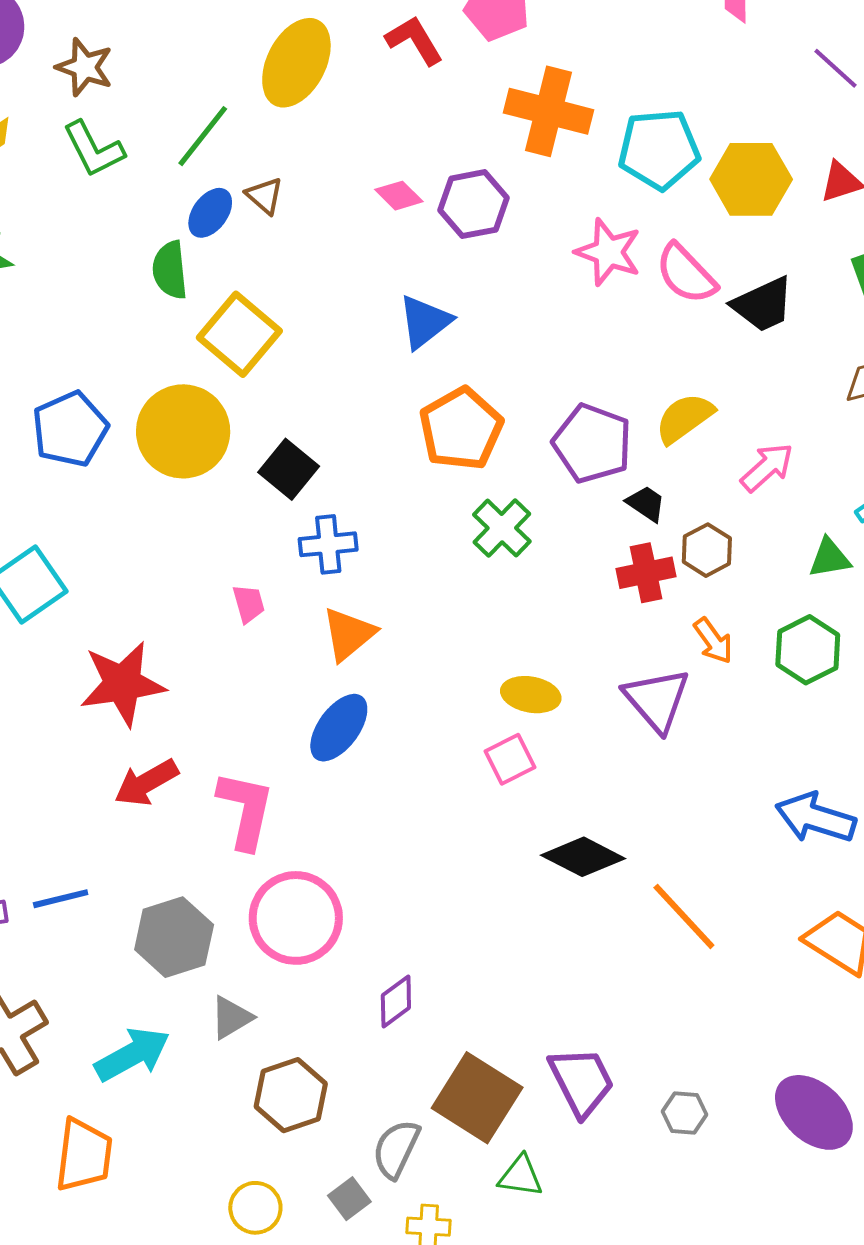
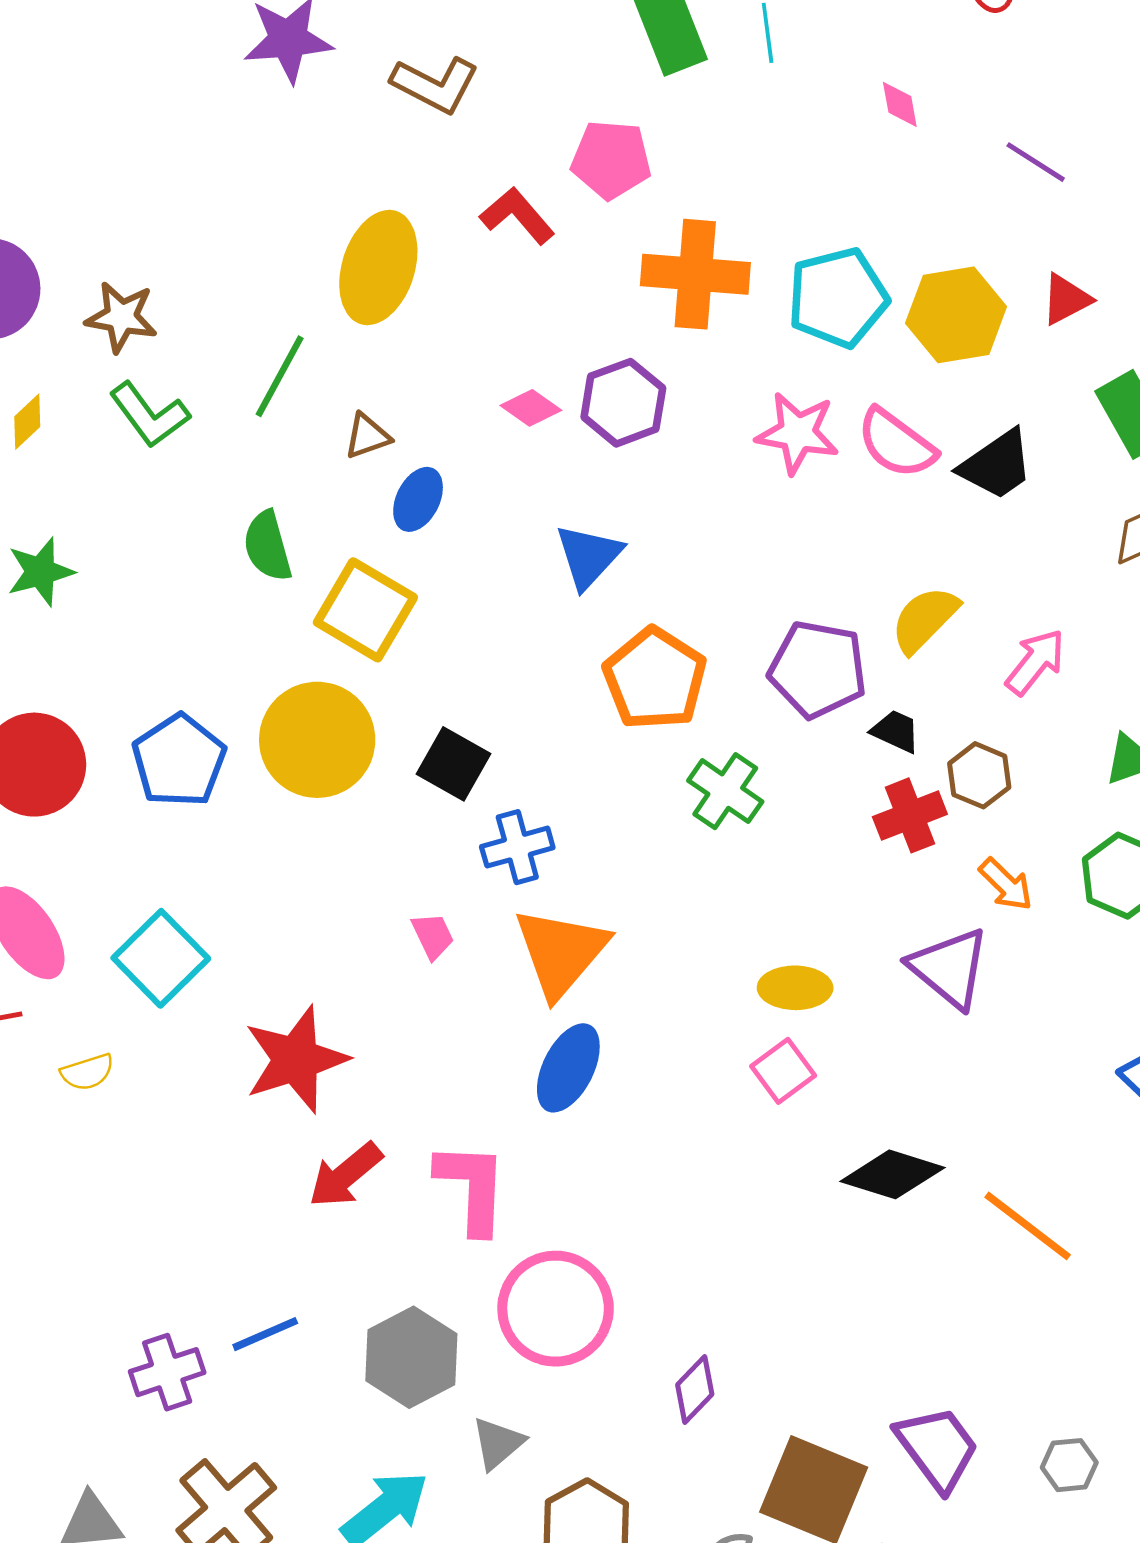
brown triangle: (265, 196) -> (367, 436), turned -51
blue ellipse: (210, 213) -> (418, 499), moved
orange triangle: (349, 634) -> (561, 952), size x1.4

